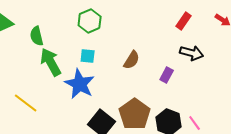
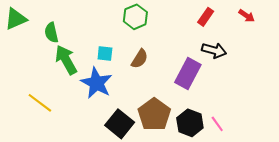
green hexagon: (90, 21) -> (135, 17), moved
brown semicircle: (132, 60) -> (140, 59), moved
purple rectangle: (167, 75) -> (188, 73), size x1.8

